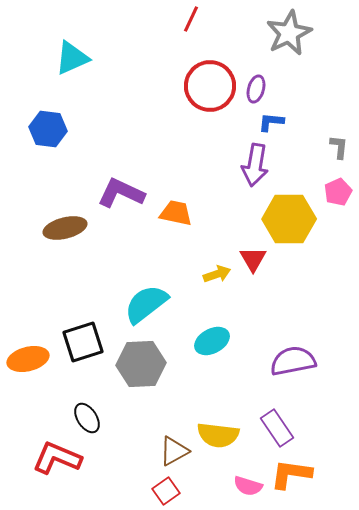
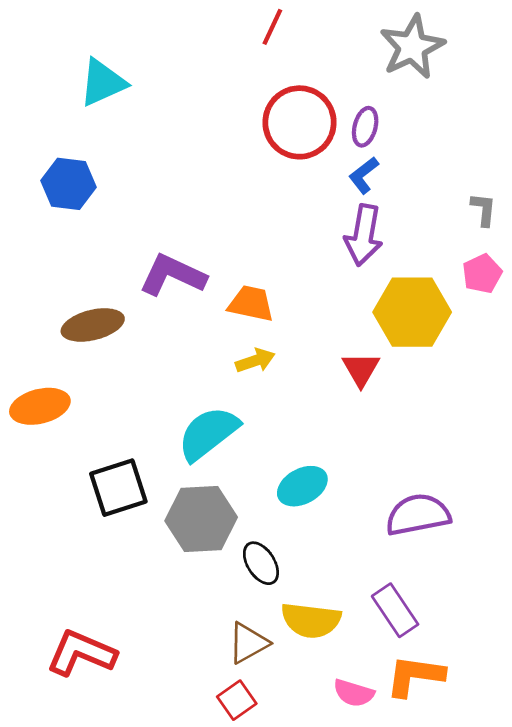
blue L-shape: (271, 122) -> (364, 175), moved, turned -44
yellow arrow: (217, 274) -> (255, 361), moved
orange ellipse: (28, 359) -> (40, 406), moved
black ellipse: (87, 418) -> (261, 563), moved

